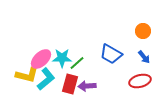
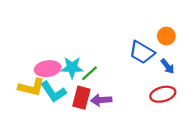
blue trapezoid: (111, 54) -> (142, 52), moved
pink ellipse: (41, 59) -> (48, 69), turned 35
cyan L-shape: (46, 79) -> (53, 92), turned 95

